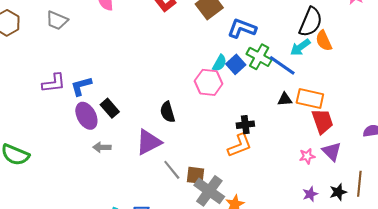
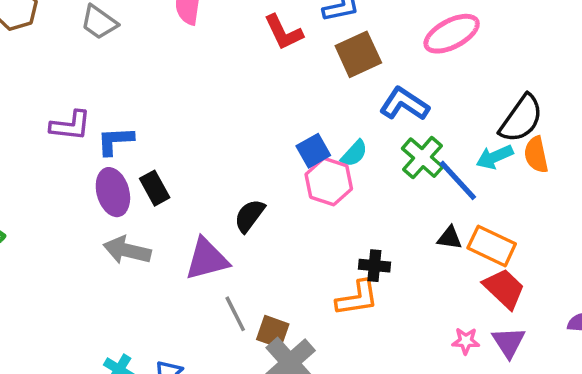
blue square: (236, 64) -> (313, 151), moved
black semicircle: (168, 112) -> (249, 216), turned 40
red trapezoid: (322, 121) -> (504, 289), turned -40
gray arrow: (102, 147) -> (127, 250), size x1.5

